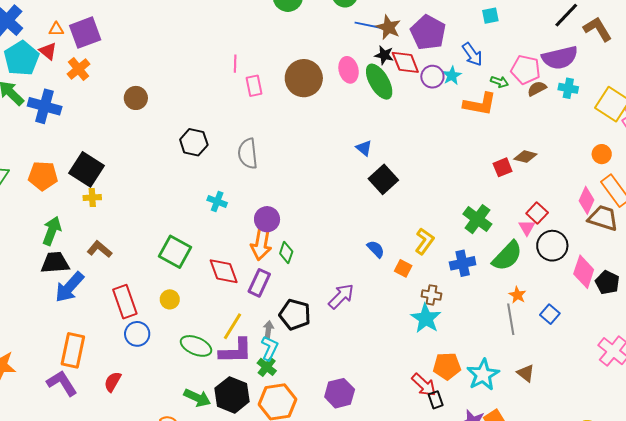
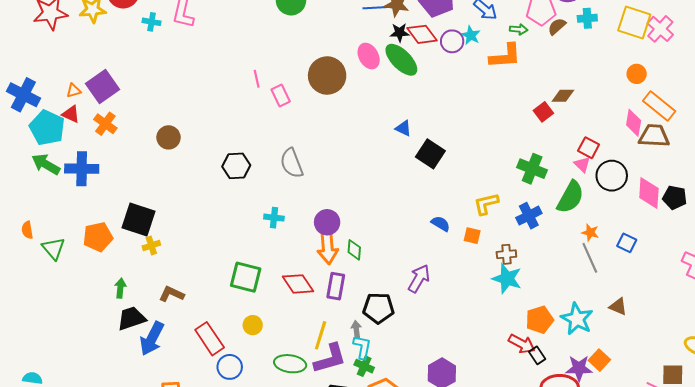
green arrow: (52, 231) -> (120, 288), size x0.7
yellow L-shape: (424, 241) -> (486, 204), turned -124

